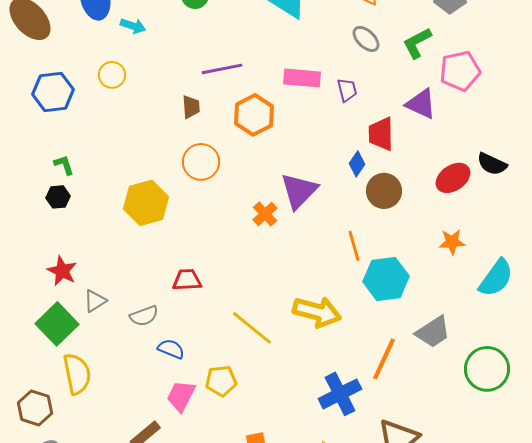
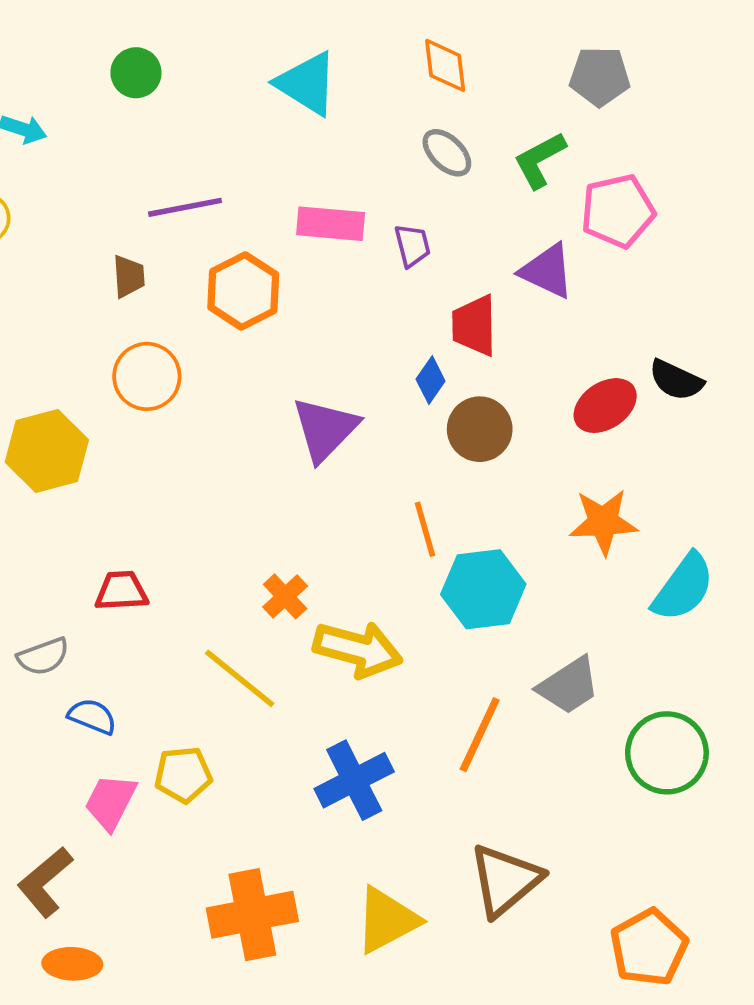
orange cross: (265, 214) -> (285, 596), moved
orange star: (452, 242) -> (603, 522), size x1.4
blue cross: (340, 394) -> (354, 780), moved

